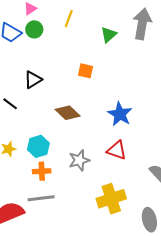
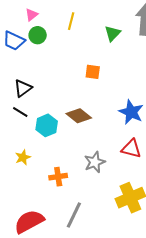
black triangle: (33, 80) -> (23, 88), moved
cyan hexagon: (38, 146) -> (47, 125), moved
gray line: (41, 198) -> (74, 215), moved, turned -52

